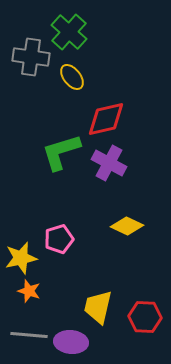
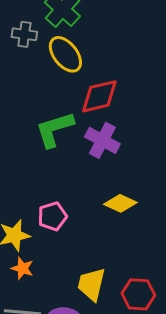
gray cross: (31, 57) -> (24, 34), size x0.7
yellow ellipse: (72, 77) -> (65, 54), size x1.4

